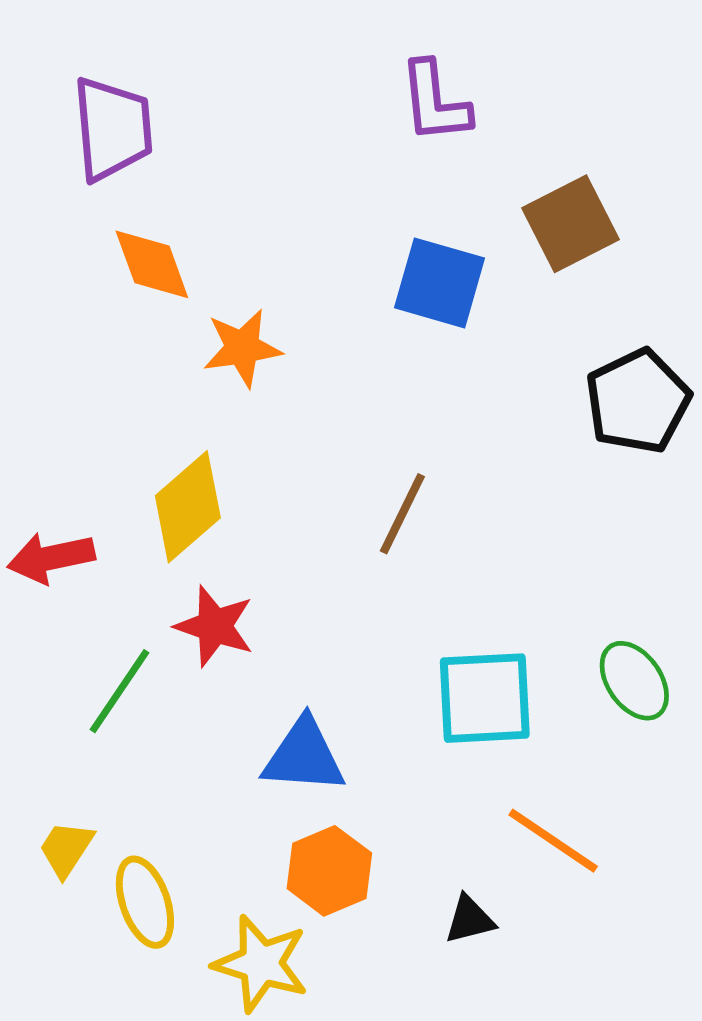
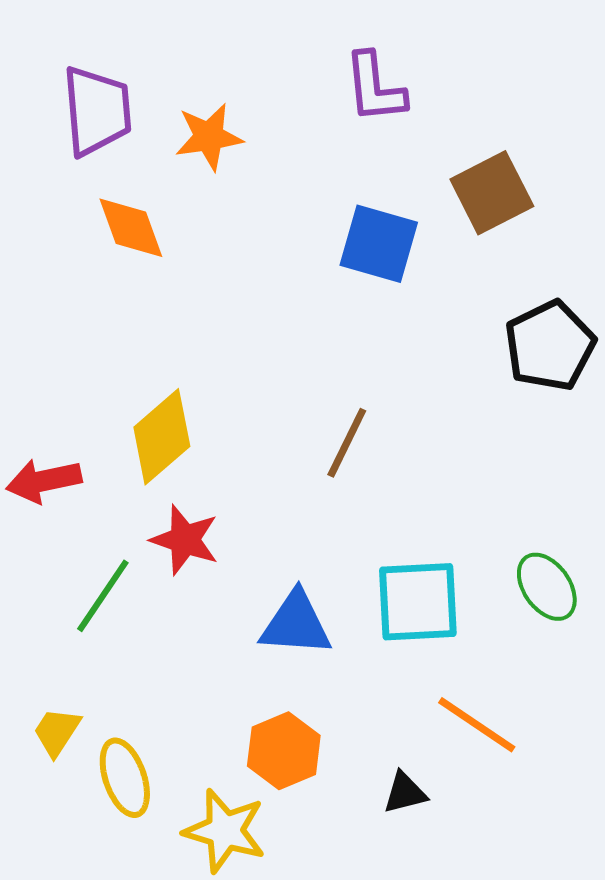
orange star: (242, 348) -> (209, 137), moved
blue triangle: (304, 756) -> (296, 624), moved

